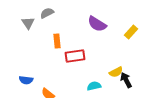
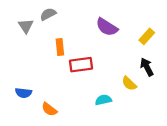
yellow semicircle: (116, 72) -> (129, 83), turned 72
black arrow: (126, 80) -> (147, 67), moved

